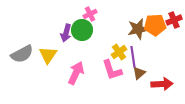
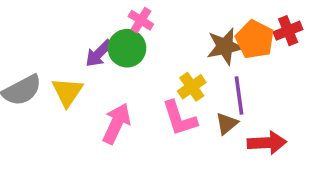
pink cross: (90, 14) -> (141, 20), turned -32
orange pentagon: (155, 25) -> (255, 39), turned 30
purple arrow: (66, 33) -> (99, 53), turned 30
purple line: (133, 57) -> (239, 95), moved

